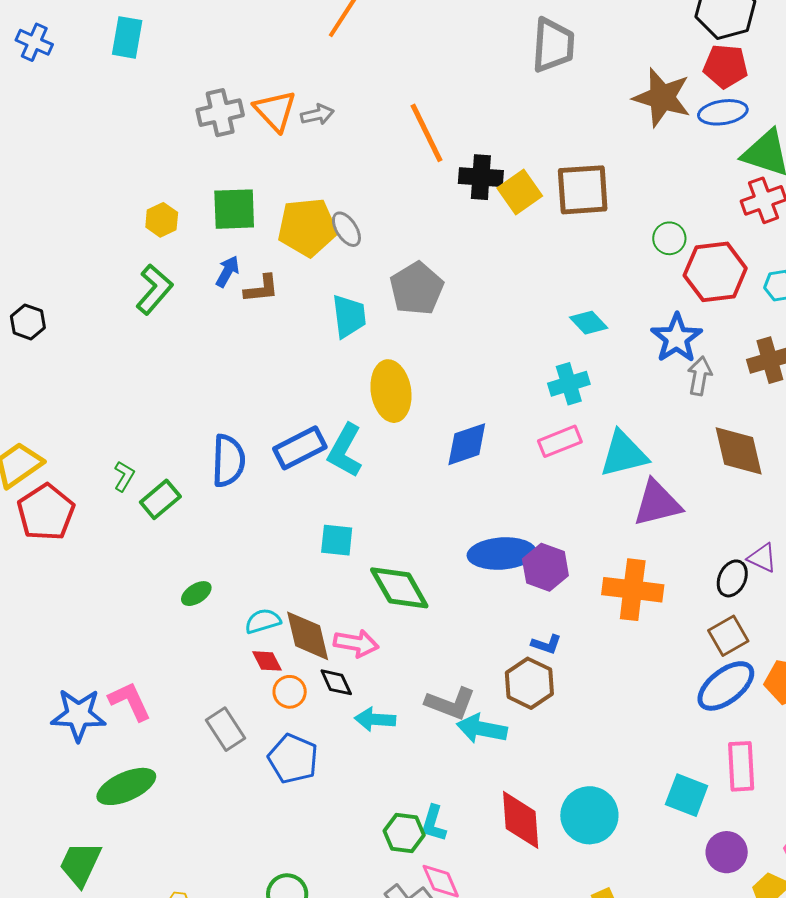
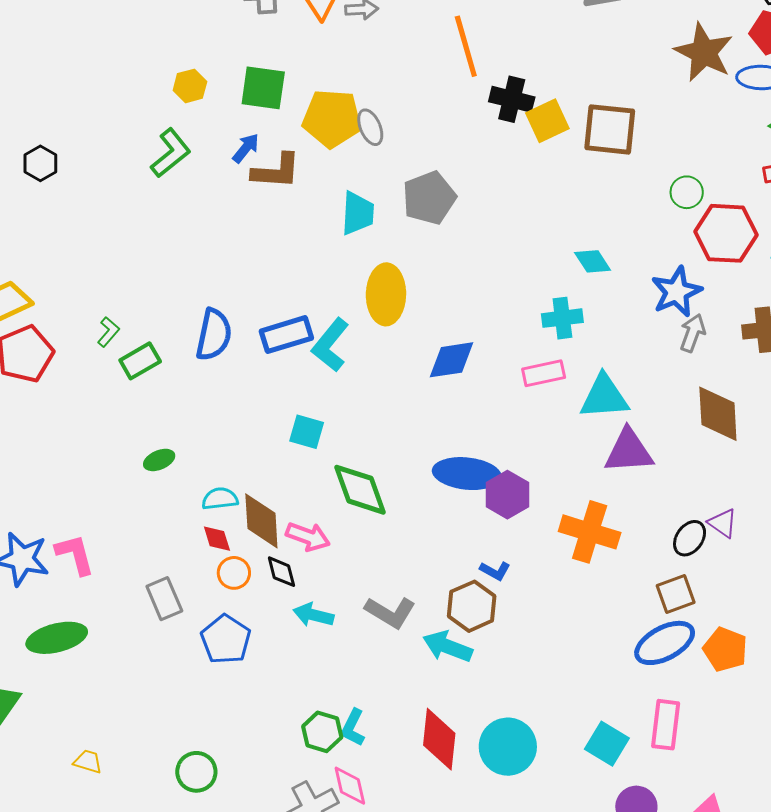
brown L-shape: (261, 289) -> (276, 171), size x1.4
cyan arrow: (482, 729) -> (448, 647), moved

